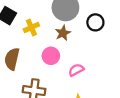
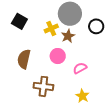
yellow cross: (31, 27) -> (51, 28), moved

